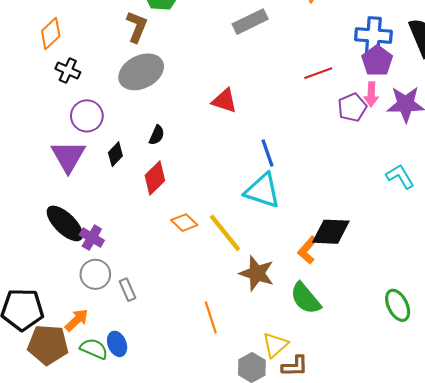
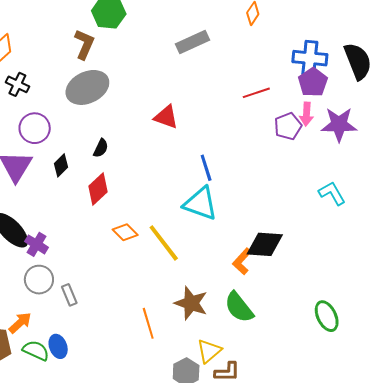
brown star: (257, 273) -> (191, 303), moved

